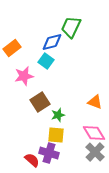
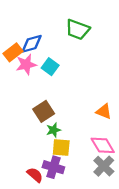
green trapezoid: (71, 27) -> (78, 29), turned -95
blue diamond: (52, 42) -> (32, 44), moved
pink star: (24, 76) -> (26, 64), moved
green star: (58, 115) -> (53, 130), moved

